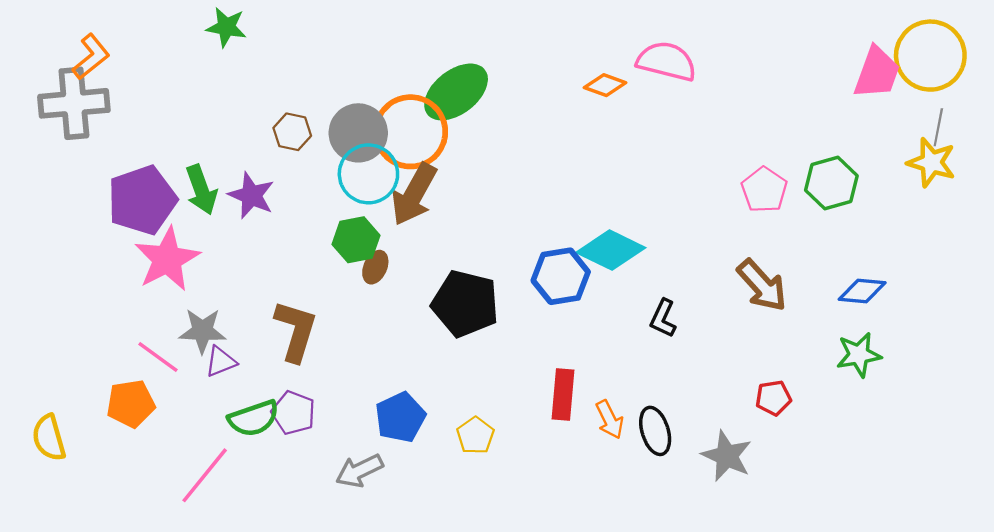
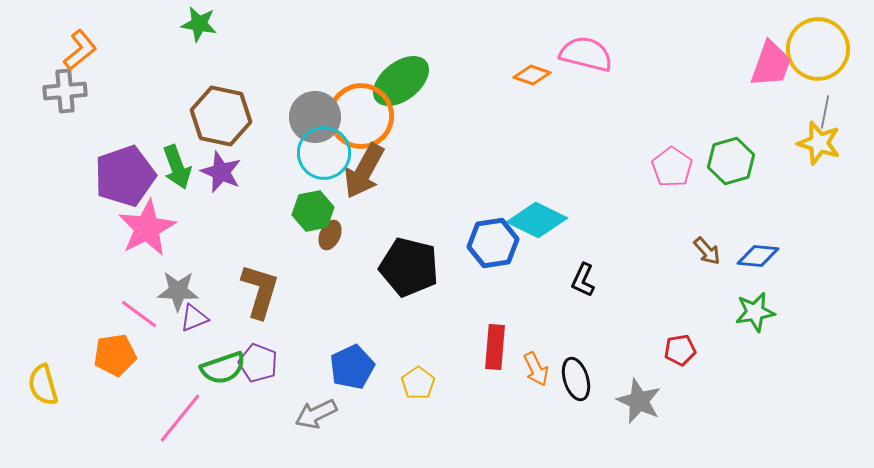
gray cross: (74, 103) -> (65, 91), size x0.7
brown hexagon: (292, 132) -> (221, 116), moved, size x1.8
brown arrow: (762, 285) -> (707, 251), moved, size x0.6

